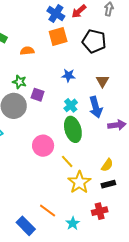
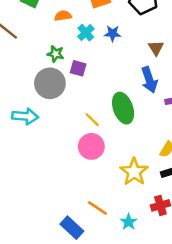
blue star: (68, 75) -> (113, 33), moved
cyan cross: (71, 105) -> (86, 33), moved
pink circle: (43, 146) -> (91, 146), moved
yellow line: (67, 161) -> (92, 120), moved

